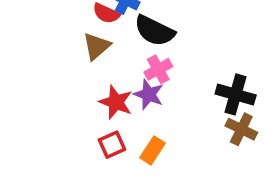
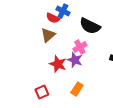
black semicircle: (154, 31) -> (90, 26), moved
red square: (112, 145) -> (42, 92), moved

